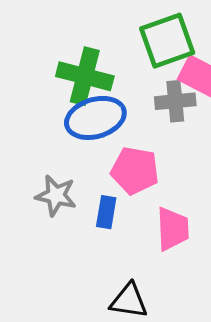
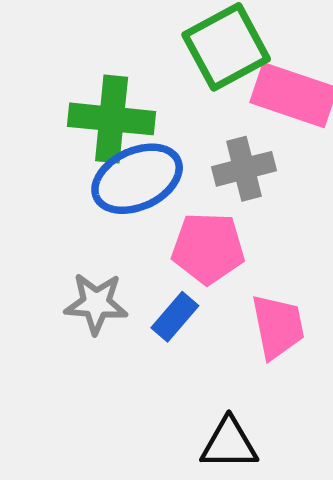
gray cross: (175, 101) -> (244, 169), moved
blue rectangle: (106, 212) -> (175, 317), turned 40

